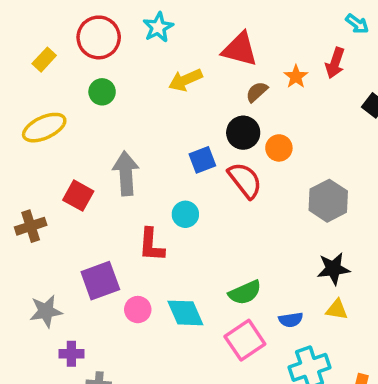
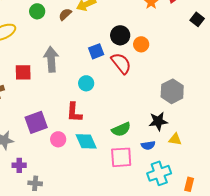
brown semicircle: (257, 92) -> (65, 14), moved
red square: (78, 196) -> (23, 72), turned -30
gray hexagon: (328, 201) -> (172, 91), moved
red L-shape: (151, 245) -> (74, 112), moved
black star: (333, 269) -> (158, 121), moved
pink square: (245, 340) -> (121, 157), turned 30

